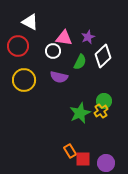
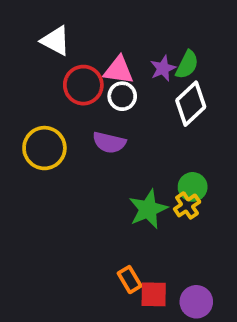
red circle: (18, 46) -> (83, 85), moved
white circle: (53, 51) -> (122, 96), moved
green semicircle: (80, 62) -> (187, 65), moved

